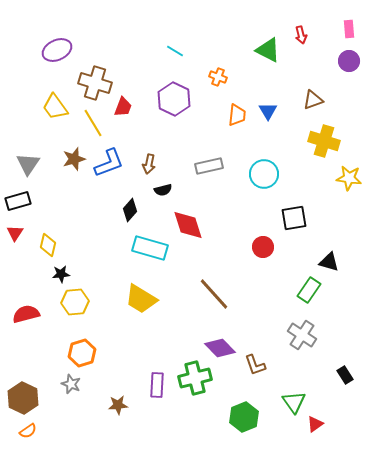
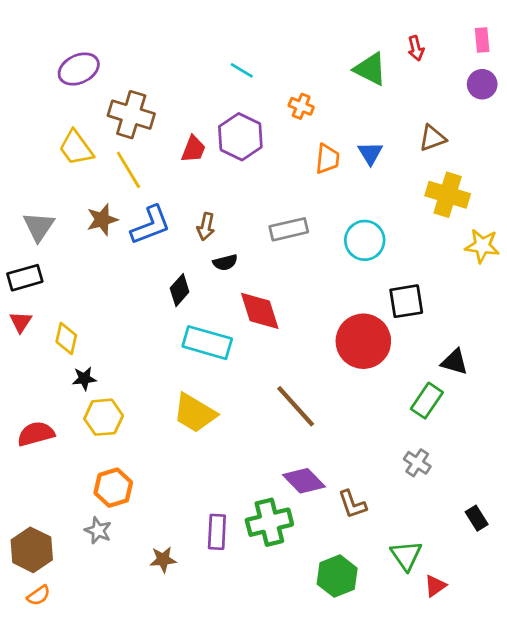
red trapezoid: (123, 107) -> (193, 149), moved
red circle: (263, 247) -> (363, 341), size x1.8
gray cross: (302, 335) -> (417, 463), size x0.7

